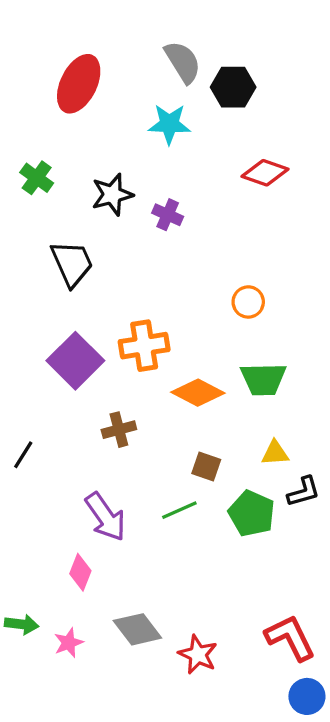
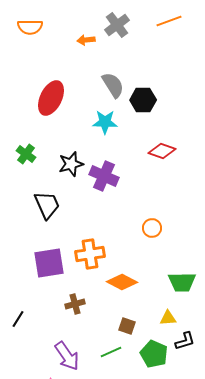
purple cross: (168, 215) -> (104, 176), size x1.6
purple square: (75, 361) -> (49, 263), turned 36
green trapezoid: (263, 379) -> (182, 282), moved

